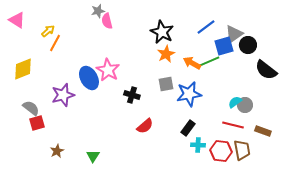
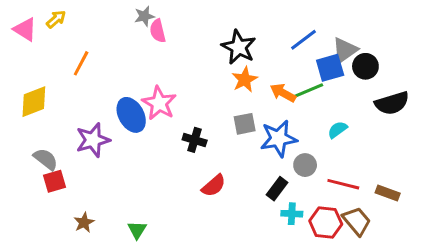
yellow arrow: (48, 31) -> (56, 19), moved
black semicircle: (266, 70) -> (392, 103), turned -55
cyan semicircle: (235, 102) -> (337, 130), moved
gray circle: (245, 105) -> (305, 165), moved
brown trapezoid: (242, 150) -> (357, 221), turned -30

